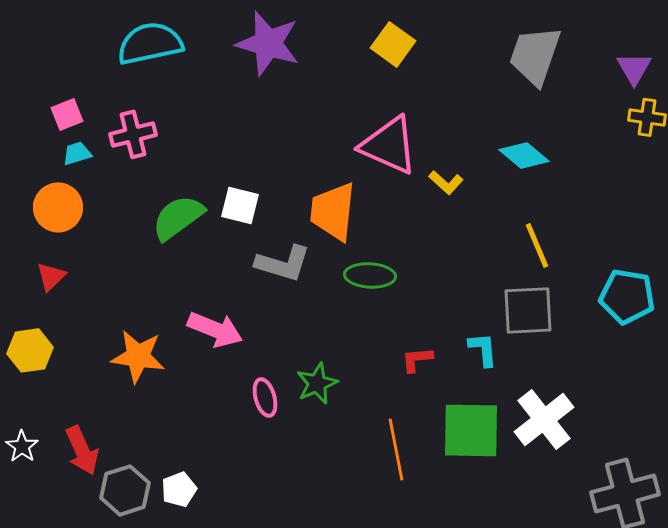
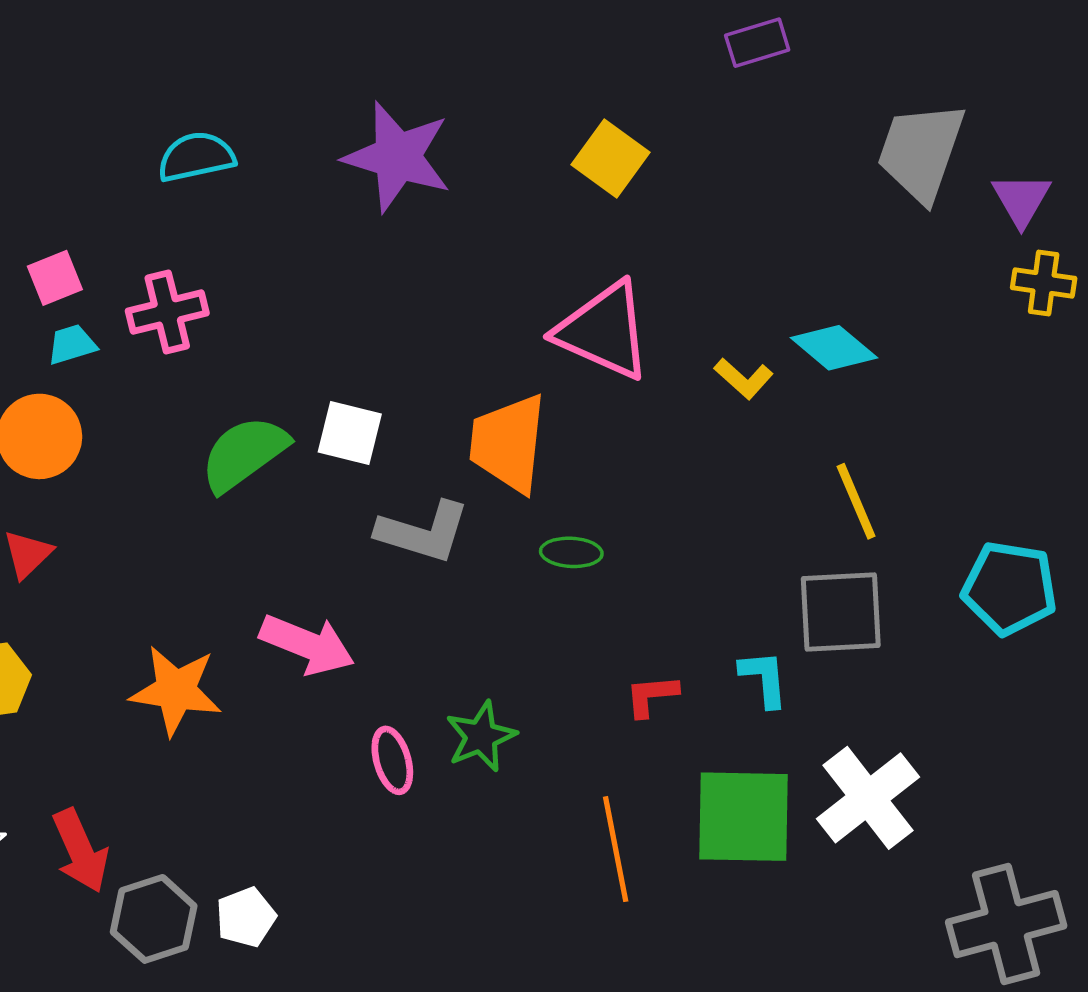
cyan semicircle: (150, 43) -> (196, 157), size x0.7
gray trapezoid: (535, 55) -> (921, 152), moved
yellow L-shape: (446, 182) -> (744, 378), moved
green ellipse: (370, 275) -> (571, 552), size x0.7

